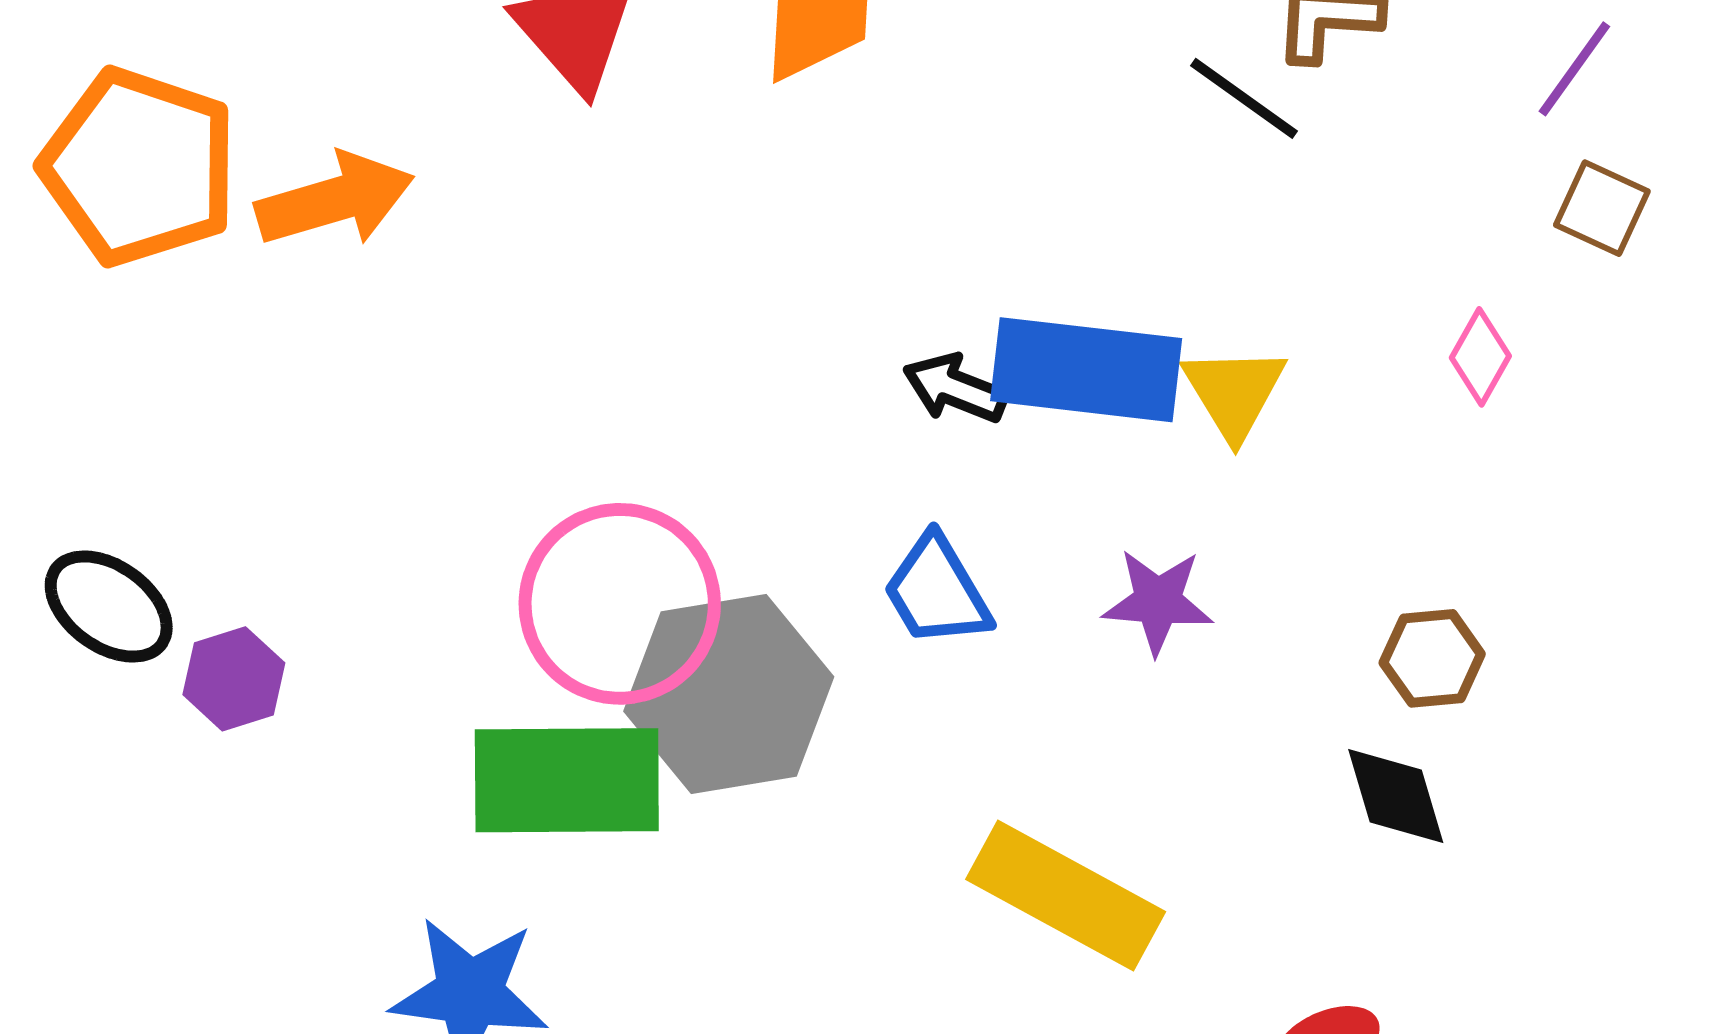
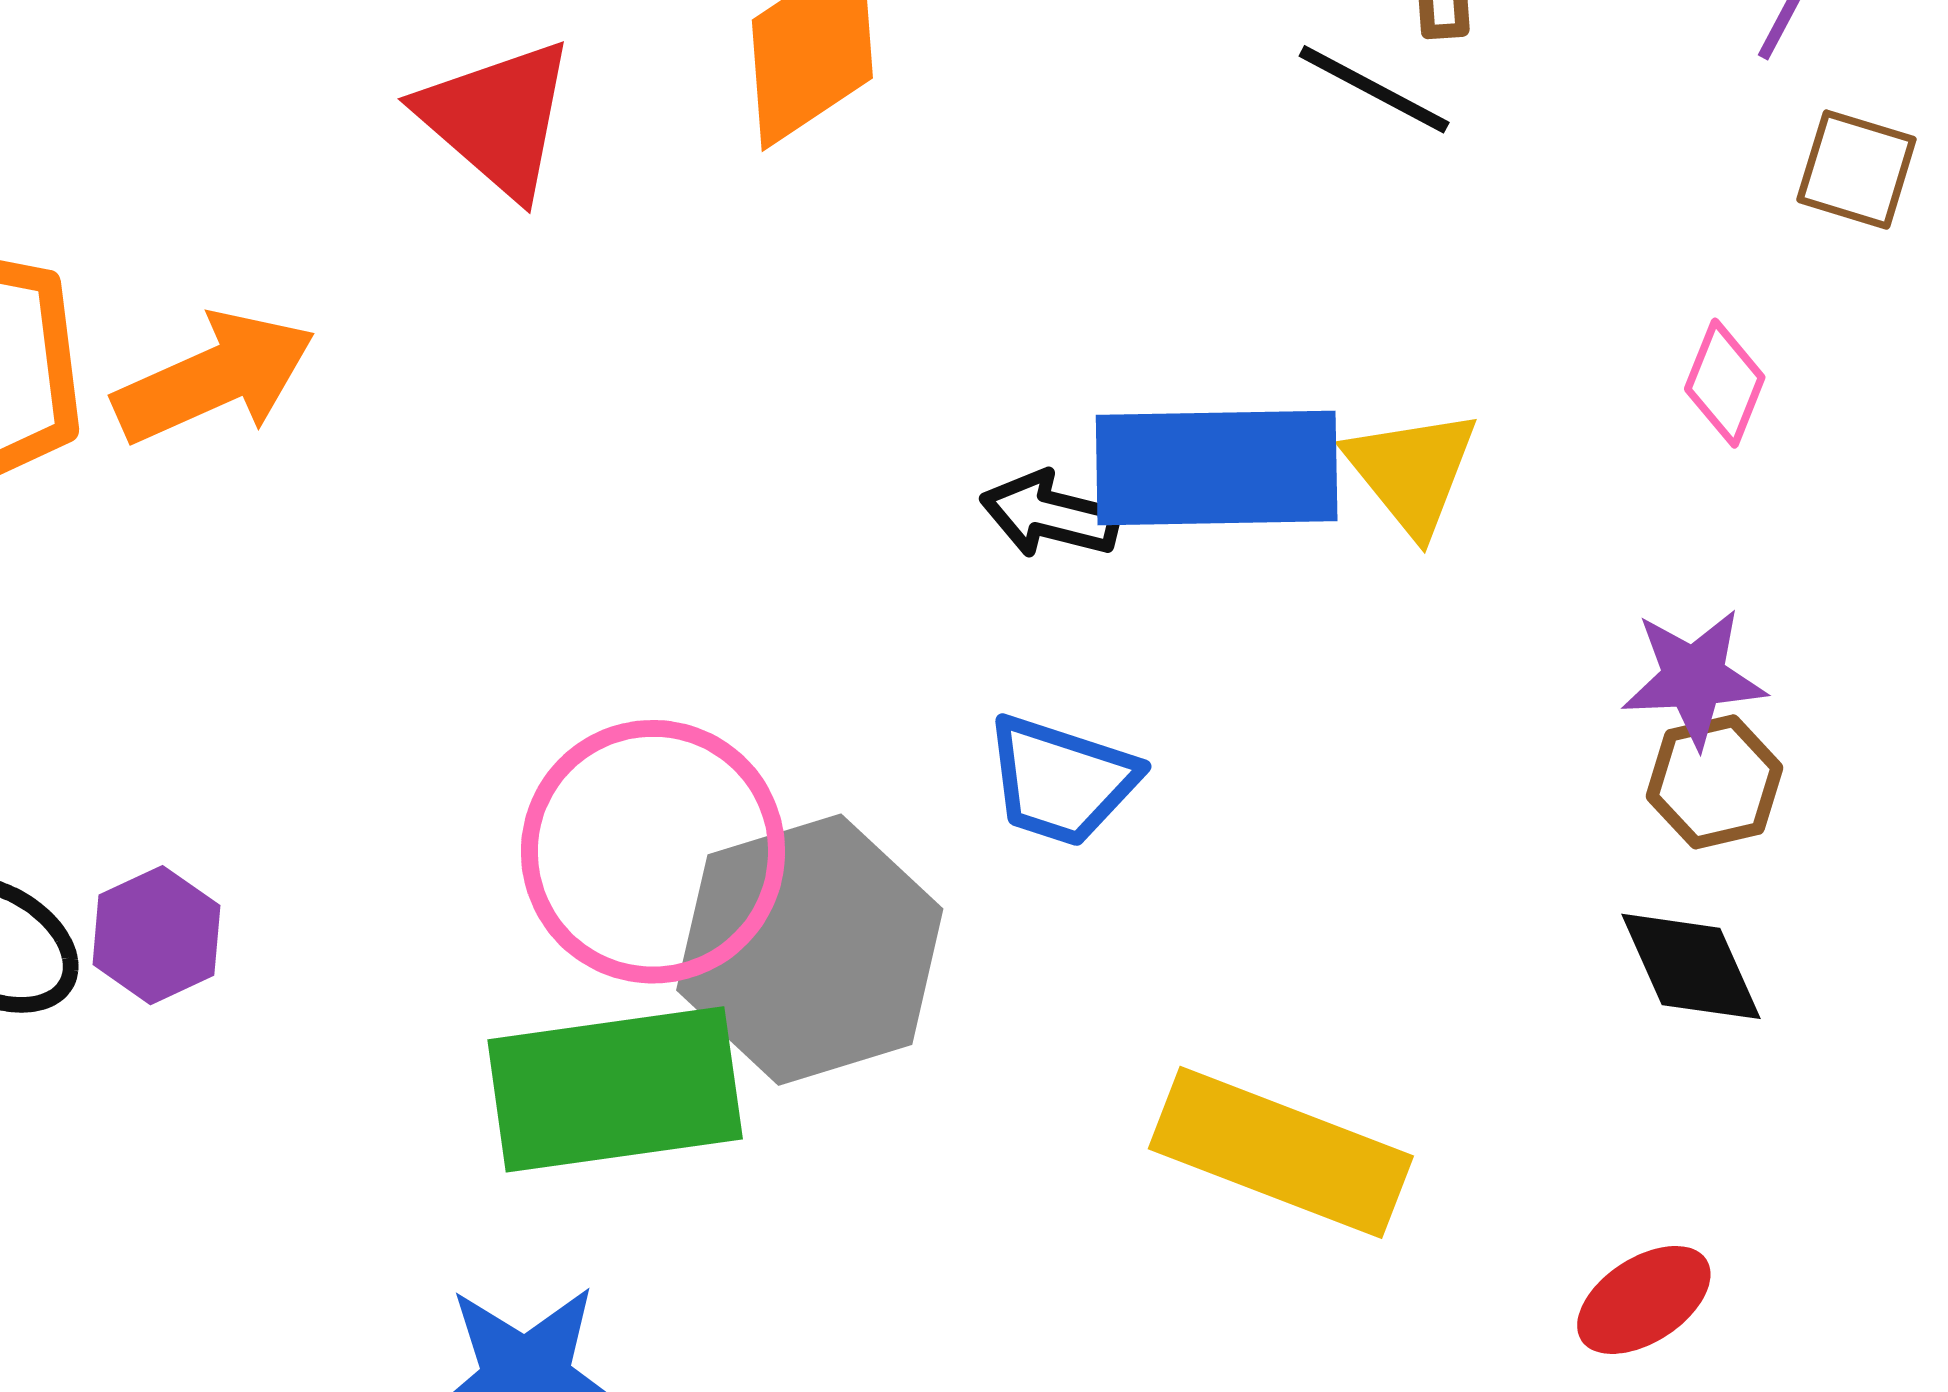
blue trapezoid: (937, 591) -> (1061, 780), turned -34
purple star: (1158, 601) -> (1694, 678), moved
purple hexagon: (234, 679) -> (156, 935), moved

